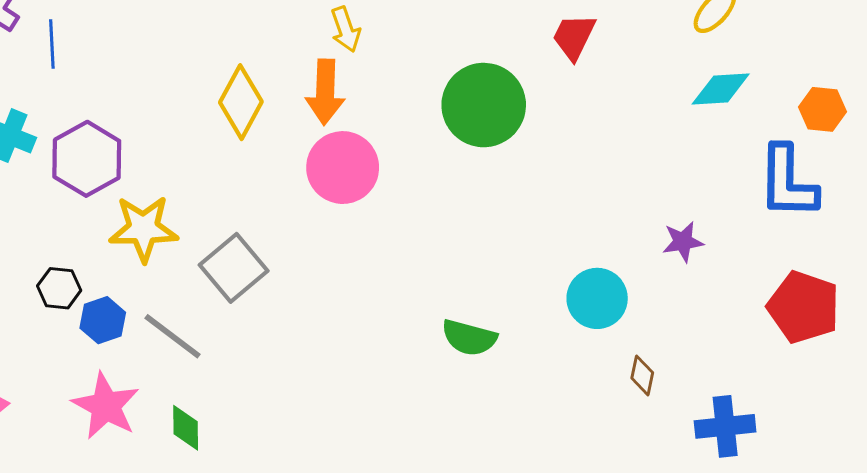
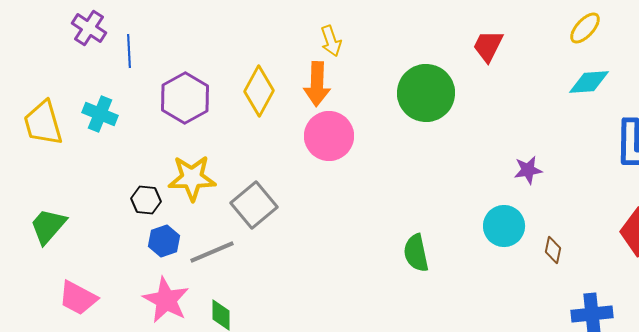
purple hexagon: (87, 159) -> (185, 98), moved
purple star: (683, 242) -> (528, 170), moved
black hexagon: (59, 288) -> (146, 200), moved
gray line: (173, 336) -> (212, 252), turned -60
green semicircle: (469, 338) -> (416, 253), turned 63
brown diamond: (642, 375) -> (553, 250), moved

